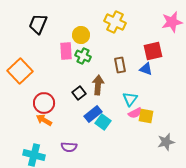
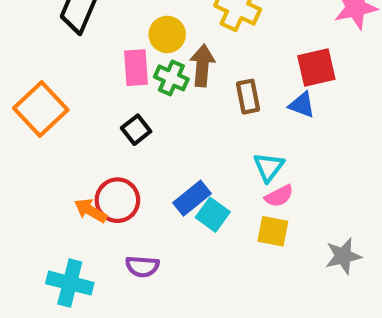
brown arrow: (98, 85) -> (202, 66), moved
black square: (79, 93) -> (136, 130), moved
red circle: (44, 103) -> (117, 200), moved
yellow square: (146, 116) -> (273, 231), moved

